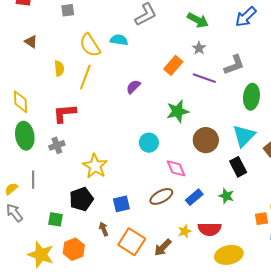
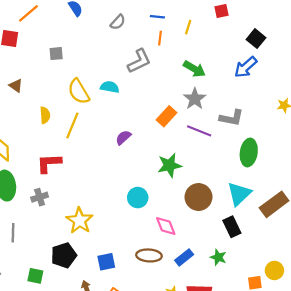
gray star: (199, 48) -> (195, 99), size x1.5
gray L-shape: (234, 65) -> (232, 118), turned 30
brown ellipse: (161, 196) -> (149, 255), turned 30

